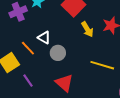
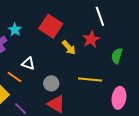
gray circle: (58, 53) -> (51, 83), moved

